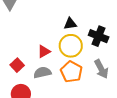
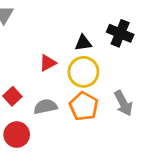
black cross: (99, 36) -> (120, 33), moved
red triangle: (44, 51) -> (48, 63), moved

